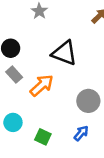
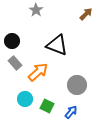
cyan circle: (13, 122) -> (25, 99), moved
green square: (43, 137) -> (47, 106), moved

